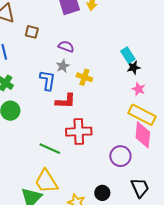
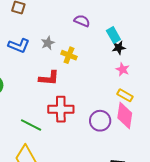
purple semicircle: (66, 46) -> (82, 21), moved
blue L-shape: (48, 80) -> (19, 46), moved, turned 100
yellow rectangle: (142, 115) -> (125, 95), size x0.6
purple circle: (120, 156) -> (100, 121), moved

